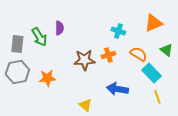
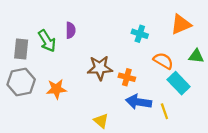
green triangle: (166, 50) -> (196, 56), turned -32
orange cross: (108, 55) -> (127, 77), moved, turned 32
yellow line: (157, 97) -> (164, 111), moved

